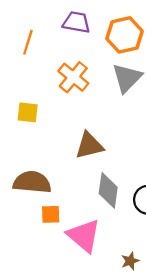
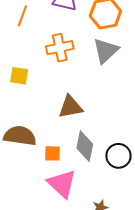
orange cross: (73, 77) -> (60, 48), turned 36
orange square: (51, 214) -> (53, 153), moved

